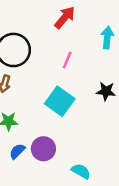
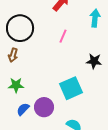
cyan square: (60, 101) -> (71, 88), moved, turned 30

